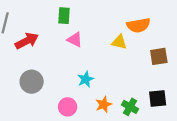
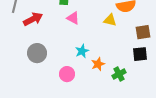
black square: (158, 98) -> (140, 54), moved
orange star: (104, 104) -> (98, 64), moved
green cross: (130, 107) -> (119, 74), turned 32

